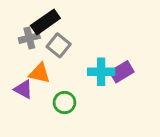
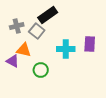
black rectangle: (45, 22) -> (48, 15), moved
purple rectangle: (122, 72) -> (90, 44), moved, turned -56

